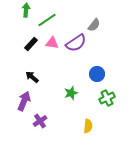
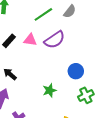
green line: (47, 20) -> (43, 14), moved
gray semicircle: (94, 25) -> (70, 11), moved

